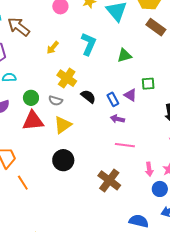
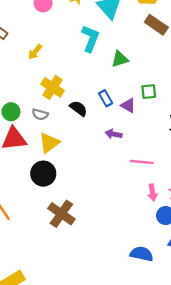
cyan L-shape: (89, 44) -> (90, 39), moved
blue rectangle: (113, 99) -> (106, 98), moved
pink line: (125, 145) -> (142, 162), moved
black circle: (63, 160) -> (43, 174), moved
brown cross: (109, 180) -> (61, 214), moved

